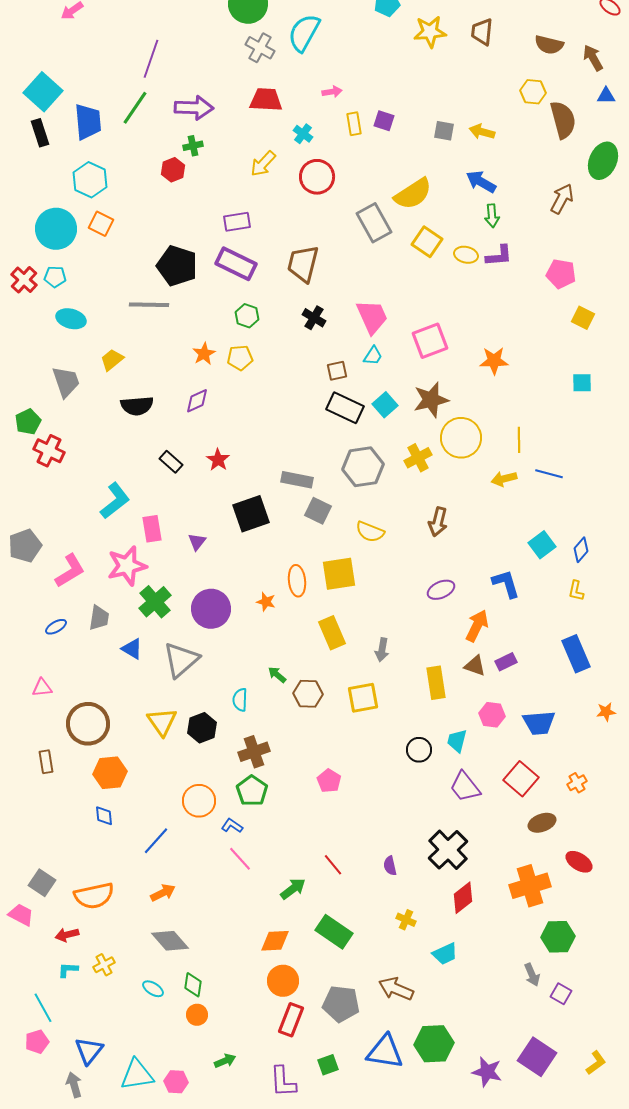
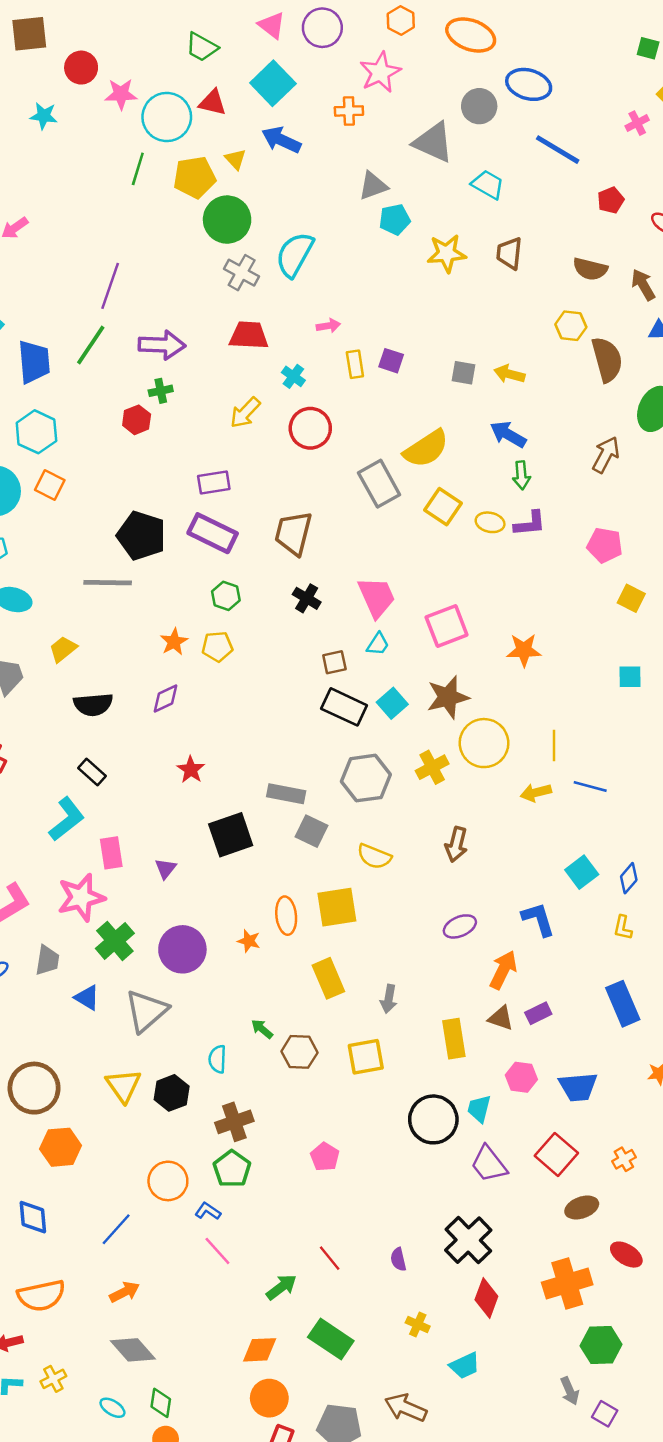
black rectangle: (171, 462) -> (92, 772), moved
black circle: (419, 750) -> (433, 1119), size x1.6
blue diamond: (104, 816) -> (33, 1217), moved, size x1.4
red diamond: (463, 898) -> (486, 1298), turned -32

